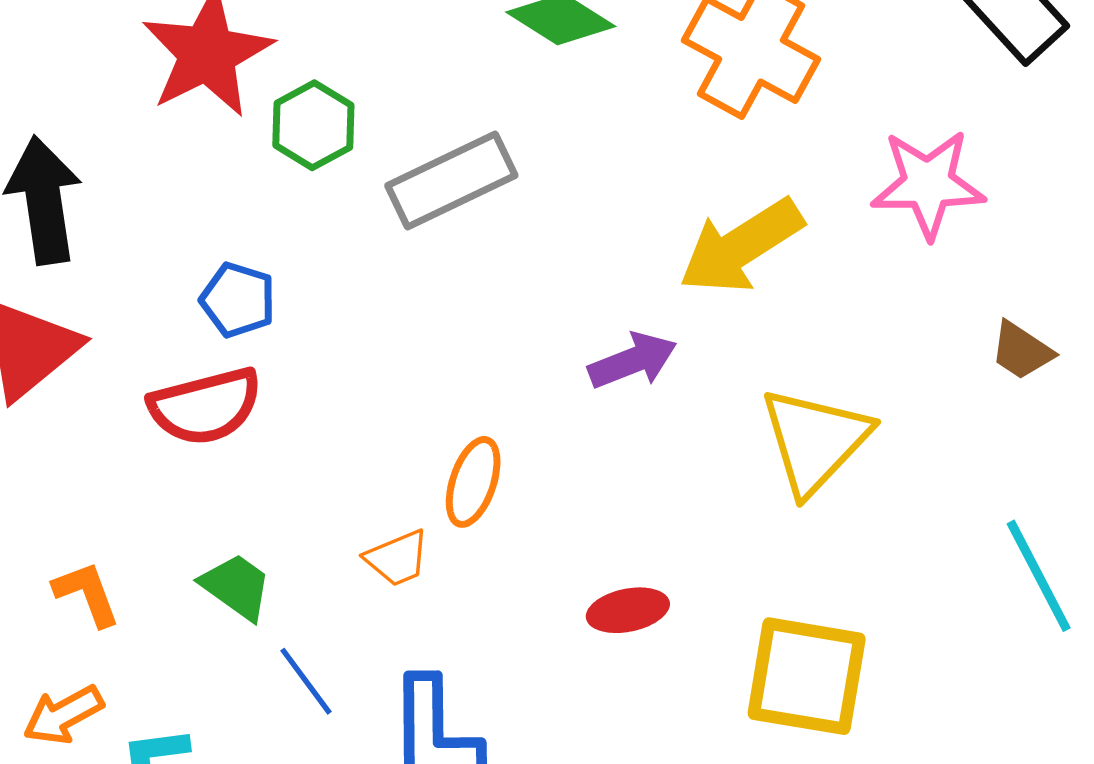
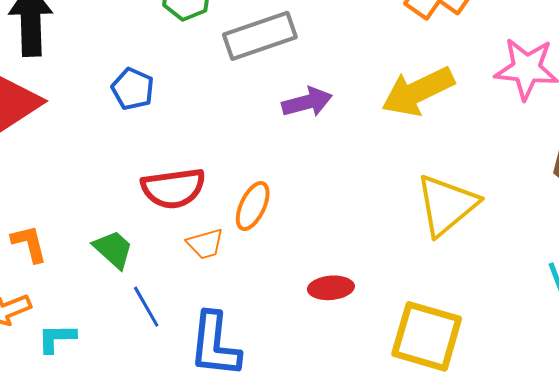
purple arrow: (633, 361) -> (307, 102), moved
red semicircle: (205, 406) -> (173, 188), moved

